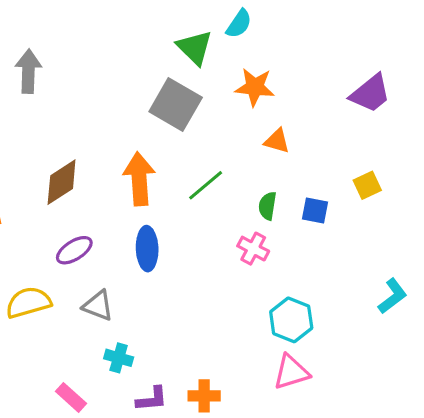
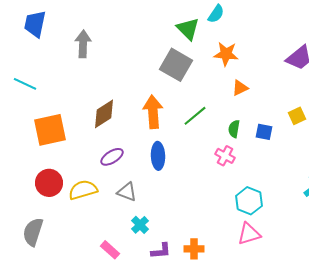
orange triangle: (277, 141) -> (240, 88), turned -42
cyan cross: (119, 358) -> (140, 225), turned 30

